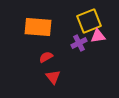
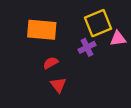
pink triangle: (98, 36) -> (118, 39), moved

